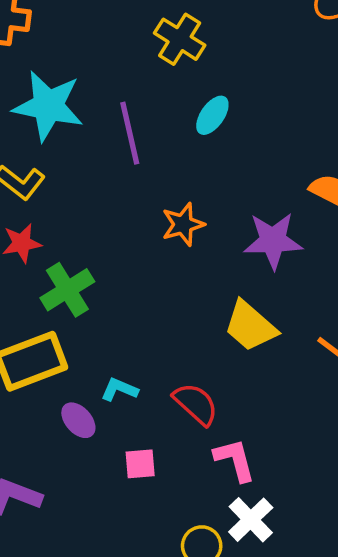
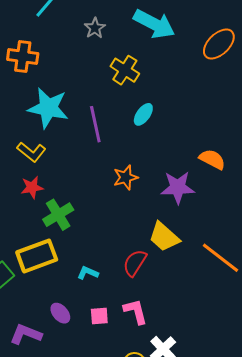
red semicircle: (196, 404) -> (135, 263), moved, turned -100
purple ellipse: (78, 420) -> (60, 313), moved
pink L-shape: (235, 460) -> (135, 311), moved

